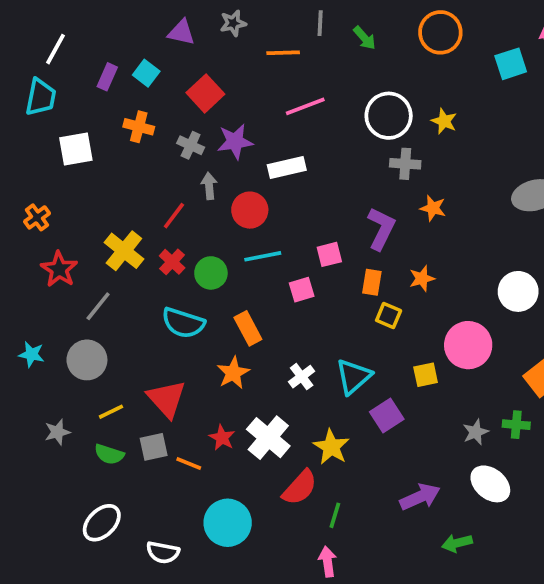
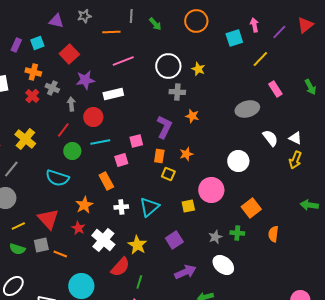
cyan square: (146, 73) -> (37, 43), turned 32
gray cross: (191, 145) -> (52, 88), moved
red line: (174, 216) -> (63, 130), moved
red cross: (172, 262) -> (32, 96), moved
orange rectangle: (248, 328) -> (106, 181), moved
white cross: (302, 377) -> (121, 207), turned 32
purple square: (387, 415) -> (174, 240), moved
red star: (222, 438) -> (78, 228), moved

